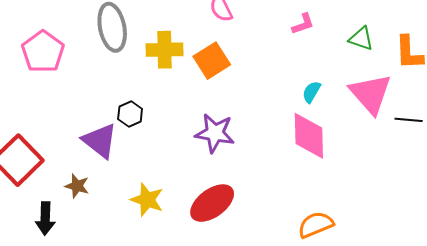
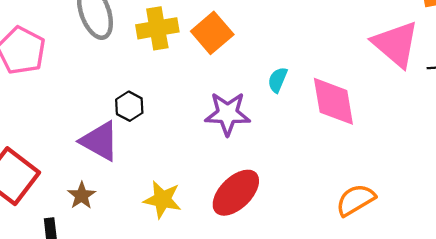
cyan semicircle: (312, 92) -> (278, 80), moved
brown star: (77, 186) -> (82, 196), turned 30

